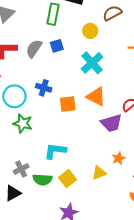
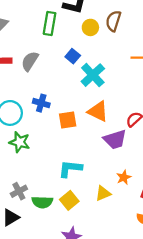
brown semicircle: (112, 13) -> (113, 21), turned -42
yellow circle: (90, 31) -> (90, 27), moved
blue square: (57, 46) -> (73, 56), moved, turned -32
cyan L-shape: (55, 151) -> (70, 169), moved

